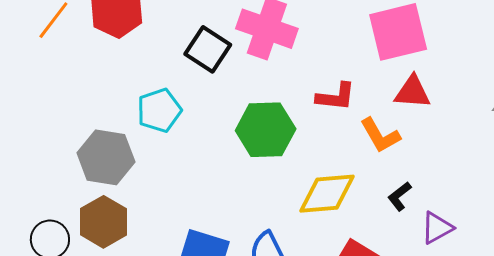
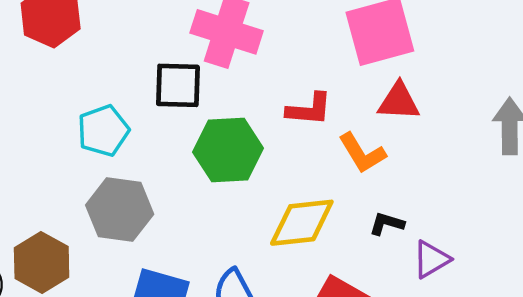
black square: (208, 49) -> (178, 85), moved, turned -30
gray hexagon: (106, 157) -> (120, 210), moved
black L-shape: (400, 196) -> (387, 224), turned 56

